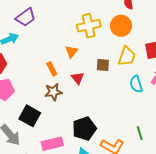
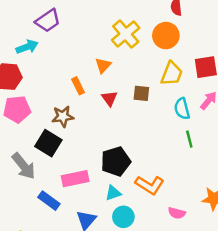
yellow cross: (89, 26) -> (126, 34), turned -30
brown square: (103, 65) -> (141, 93), moved
brown star: (53, 92) -> (63, 116), moved
green line: (140, 133) -> (189, 139), moved

